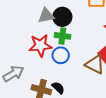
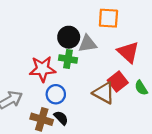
gray triangle: (46, 16) -> (87, 44), moved
blue circle: (61, 55) -> (56, 94), moved

